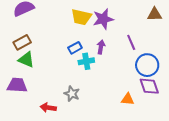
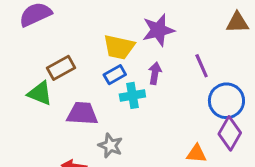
yellow trapezoid: (81, 17) -> (119, 47), moved
brown rectangle: (22, 42) -> (61, 68), moved
purple trapezoid: (17, 85) -> (82, 114), moved
purple diamond: (149, 86) -> (230, 133), turned 50

